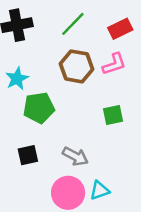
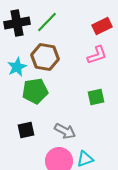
green line: (73, 24) -> (47, 22), moved
brown hexagon: (77, 66) -> (45, 57), moved

